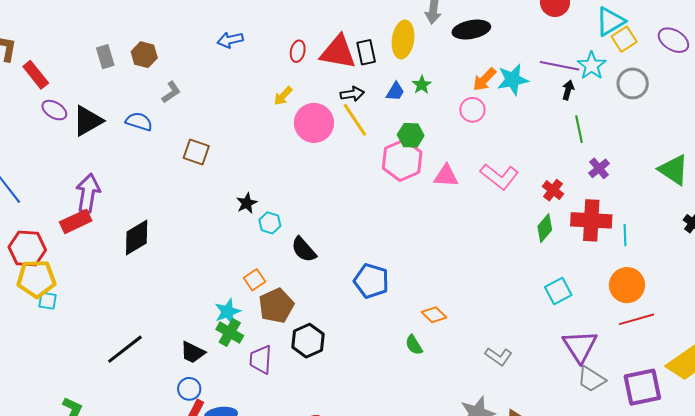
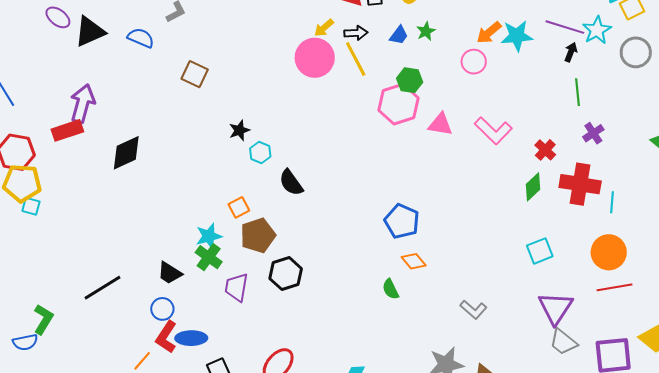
yellow arrow: (283, 96) -> (324, 28), moved
blue pentagon: (371, 281) -> (402, 221), moved
black line: (125, 349) -> (103, 288), moved

